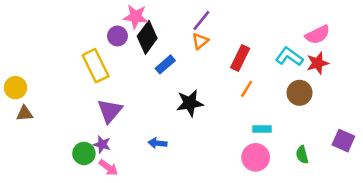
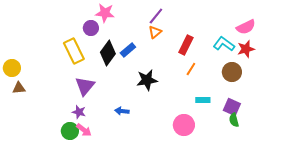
black diamond: (147, 37) -> (108, 53), moved
purple square: (343, 141) -> (232, 107), moved
green circle: (84, 153) -> (70, 131), moved
pink circle: (256, 157) -> (184, 125), moved

